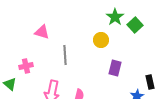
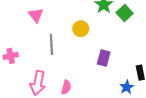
pink triangle: (42, 32) -> (36, 15), moved, turned 35
yellow circle: (101, 40) -> (81, 29), moved

